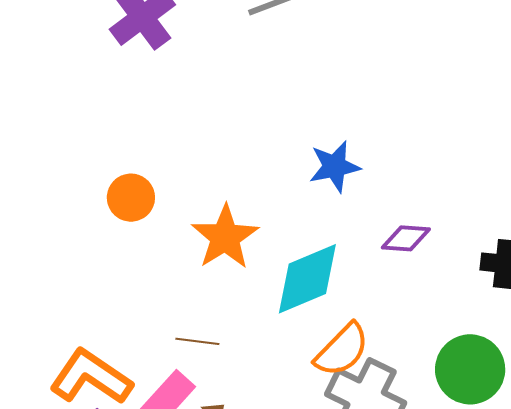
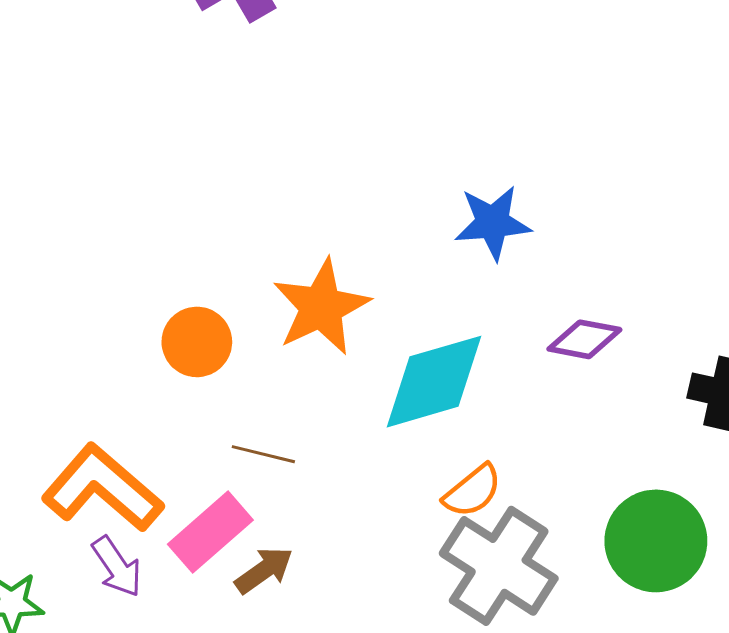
orange circle: (131, 198) -> (197, 342), moved
orange semicircle: (342, 350) -> (472, 491), size x0.7

